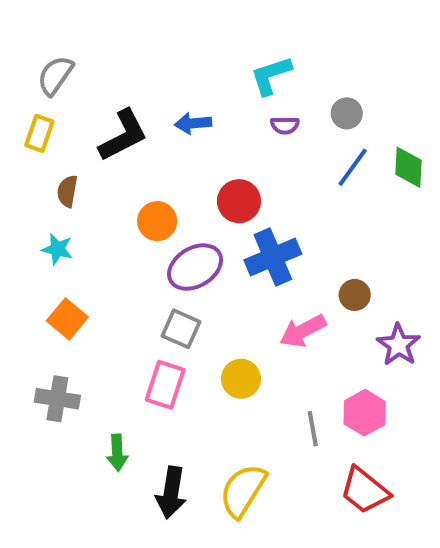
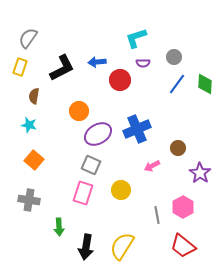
red circle: (239, 201) -> (120, 80), moved
pink arrow: (303, 331) -> (152, 166), size x0.7

